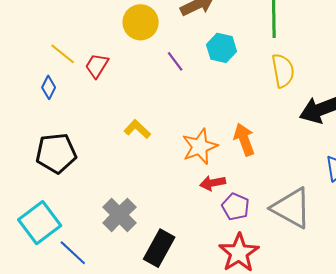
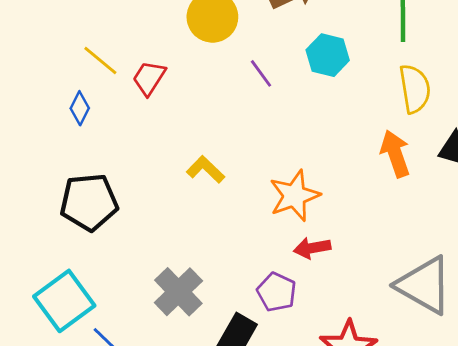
orange arrow: (244, 140) -> (395, 154), moved
purple pentagon: (236, 207) -> (277, 292), moved

